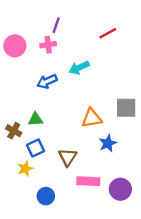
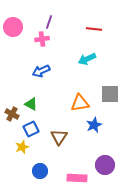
red line: (108, 33) -> (94, 29), turned 35
pink circle: (15, 46) -> (13, 27), moved
cyan arrow: (79, 68) -> (87, 59), moved
green triangle: (36, 119) -> (31, 104), turned 32
pink rectangle: (88, 181) -> (77, 178), moved

